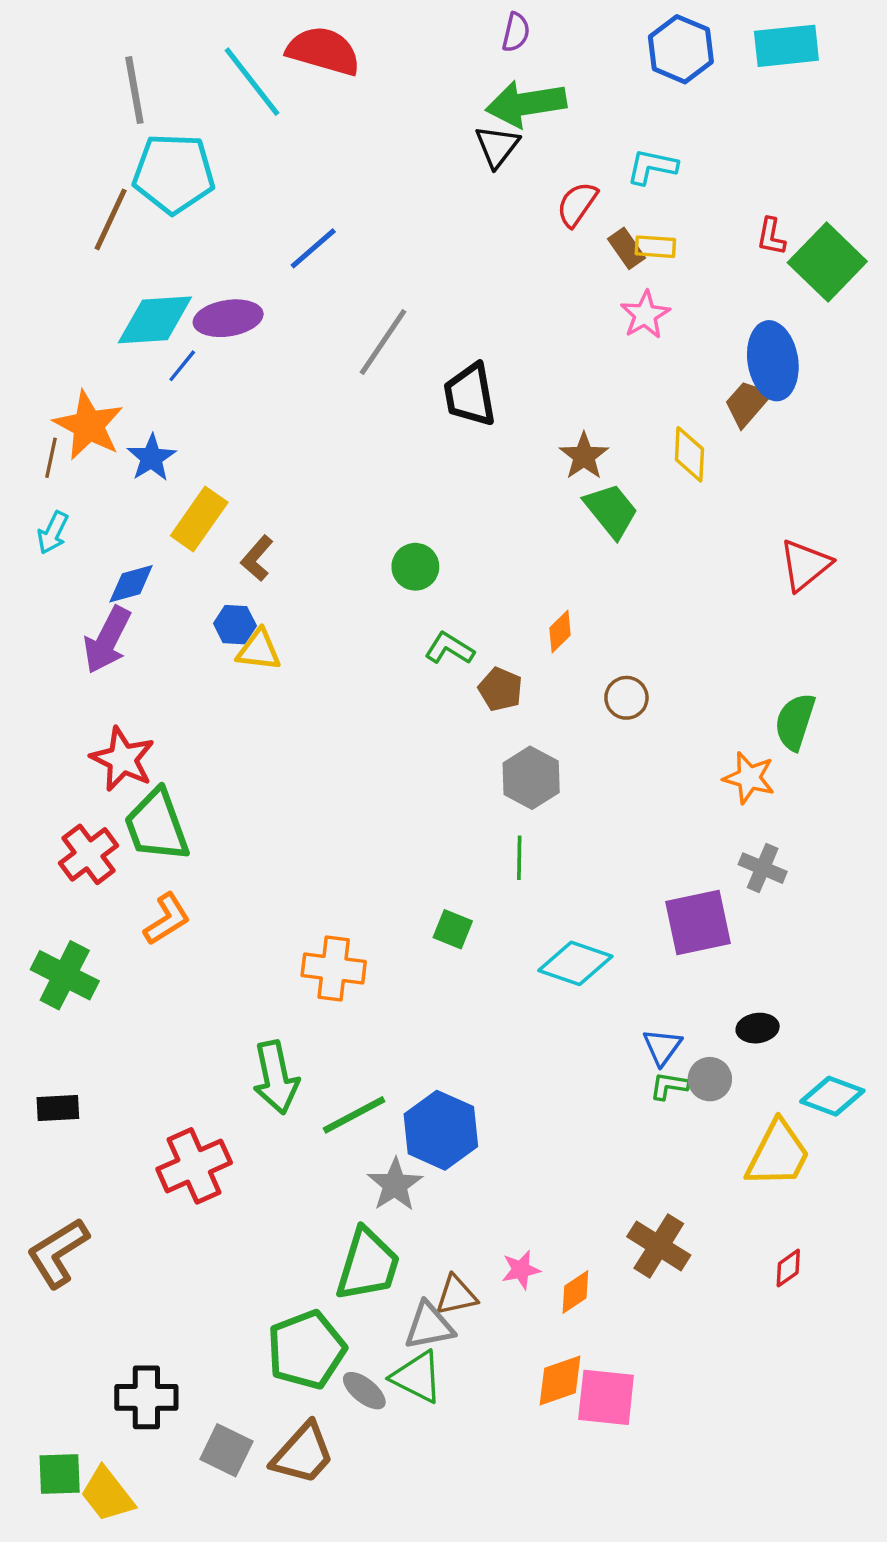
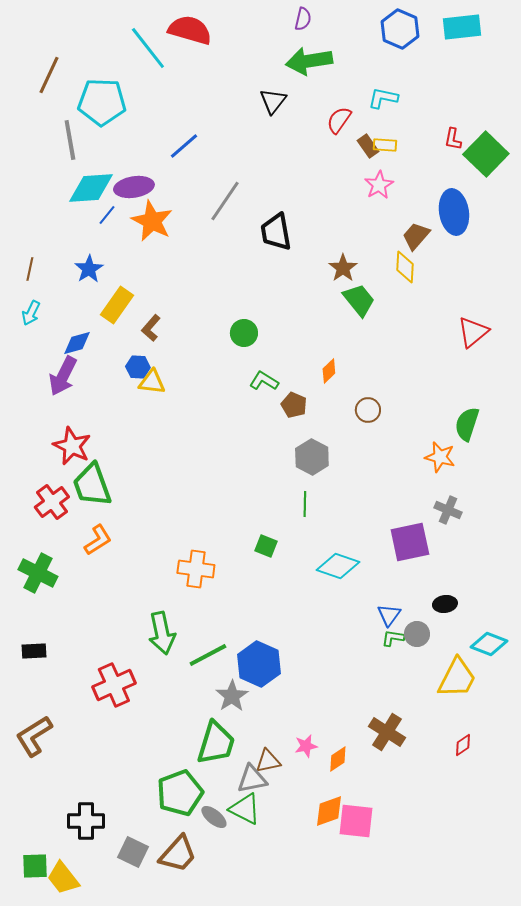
gray line: (134, 90) -> (70, 140), moved
black triangle: (497, 146) -> (273, 101), moved
brown line: (111, 219) -> (49, 75), moved
brown trapezoid: (747, 403) -> (416, 236), moved
orange star: (89, 425) -> (152, 221), moved

